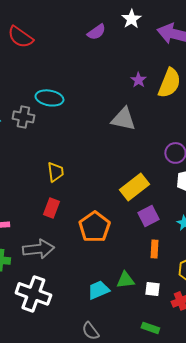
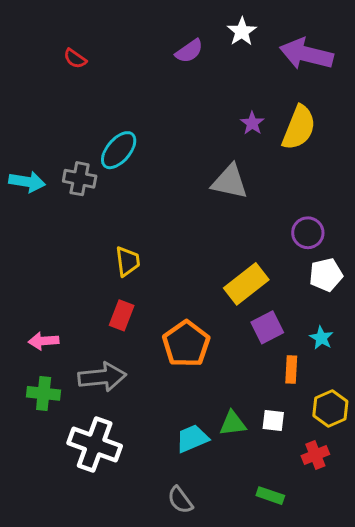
red semicircle: (20, 37) -> (75, 59), size x0.6
cyan ellipse: (49, 98) -> (119, 150), turned -60
orange rectangle: (154, 249) -> (291, 369), moved
white square: (152, 289) -> (273, 420), moved

